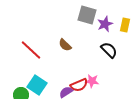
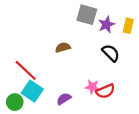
brown semicircle: (65, 45) -> (63, 47), turned 120
red line: (31, 50) -> (26, 70), moved
red semicircle: (79, 85) -> (105, 91), moved

